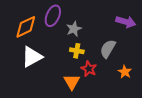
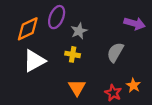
yellow cross: (77, 51) -> (73, 54), moved
red star: (89, 69) -> (113, 93), moved
orange star: (125, 72) -> (133, 85), moved

